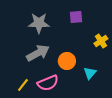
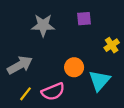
gray arrow: (38, 53) -> (20, 65), moved
cyan triangle: (90, 73) -> (99, 81), size x1.5

